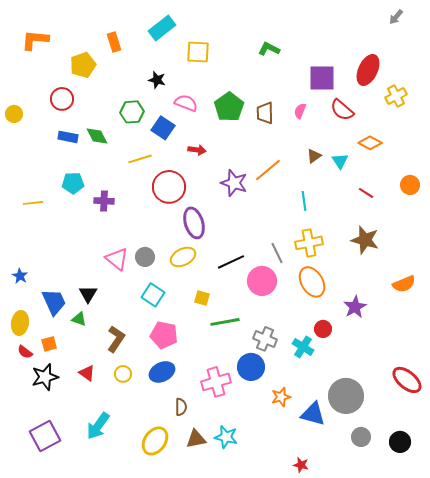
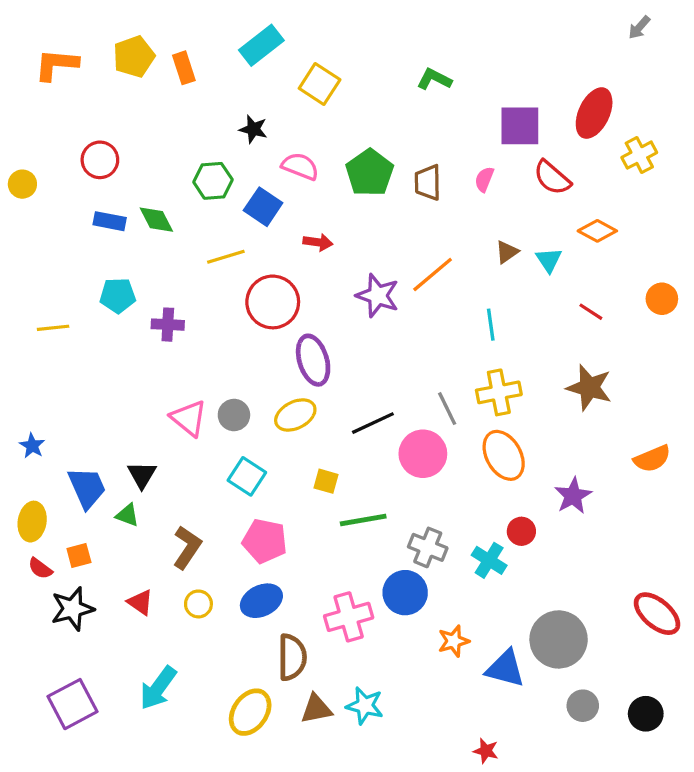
yellow square: (198, 52) -> (320, 84), turned 30
yellow pentagon: (83, 65) -> (134, 57), moved
brown semicircle: (181, 407) -> (292, 657), size x1.6

